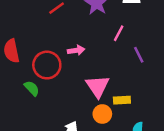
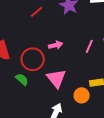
pink line: (119, 33) -> (89, 46), moved
pink triangle: (98, 86) -> (56, 79), moved

